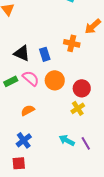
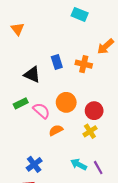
blue rectangle: (45, 54) -> (57, 62), moved
pink semicircle: (31, 78) -> (41, 111), moved
orange semicircle: (28, 110) -> (56, 130), moved

